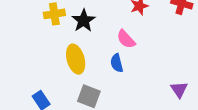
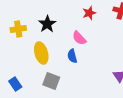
yellow cross: (54, 14) -> (18, 29), moved

